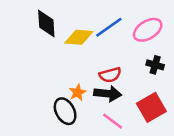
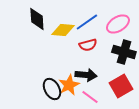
black cross: (155, 65) -> (124, 52), size x1.6
red semicircle: (110, 75) -> (88, 45), moved
orange star: (78, 92) -> (69, 85), moved, size x1.5

